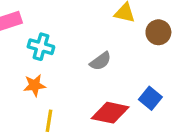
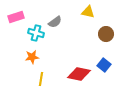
brown circle: (158, 32) -> (106, 34), moved
gray semicircle: (101, 61) -> (55, 22), moved

